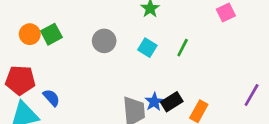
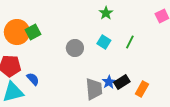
orange circle: (30, 34) -> (17, 32), size x1.6
gray circle: (104, 41) -> (75, 48), moved

